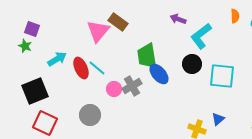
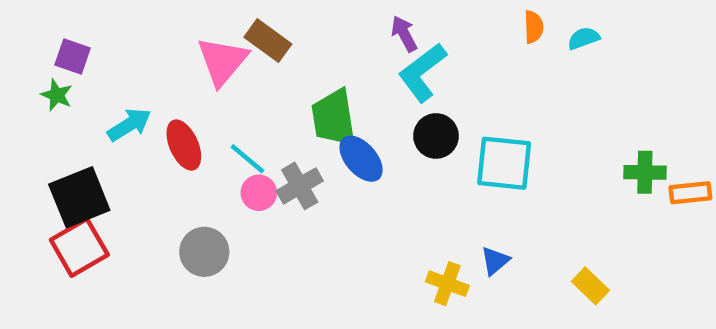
purple arrow: (178, 19) -> (404, 34), turned 42
cyan L-shape: (201, 36) -> (422, 72), moved
cyan line: (97, 68) -> (247, 159), moved
red square: (45, 123) -> (79, 247), moved, turned 35

